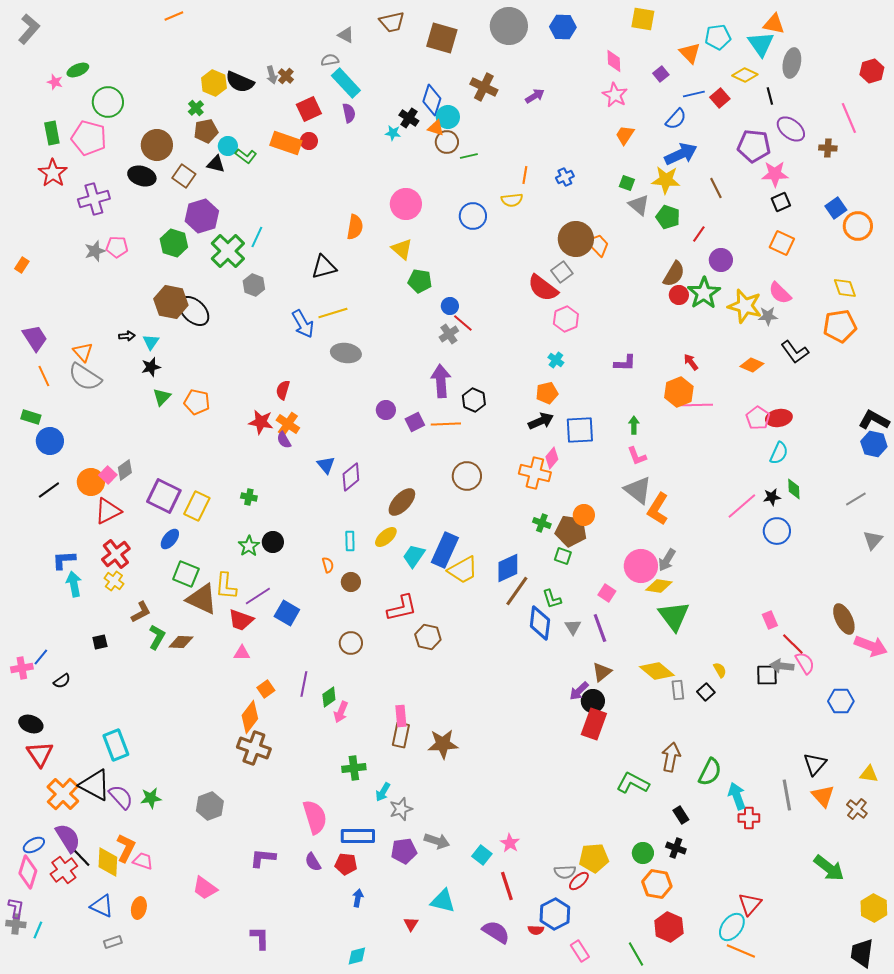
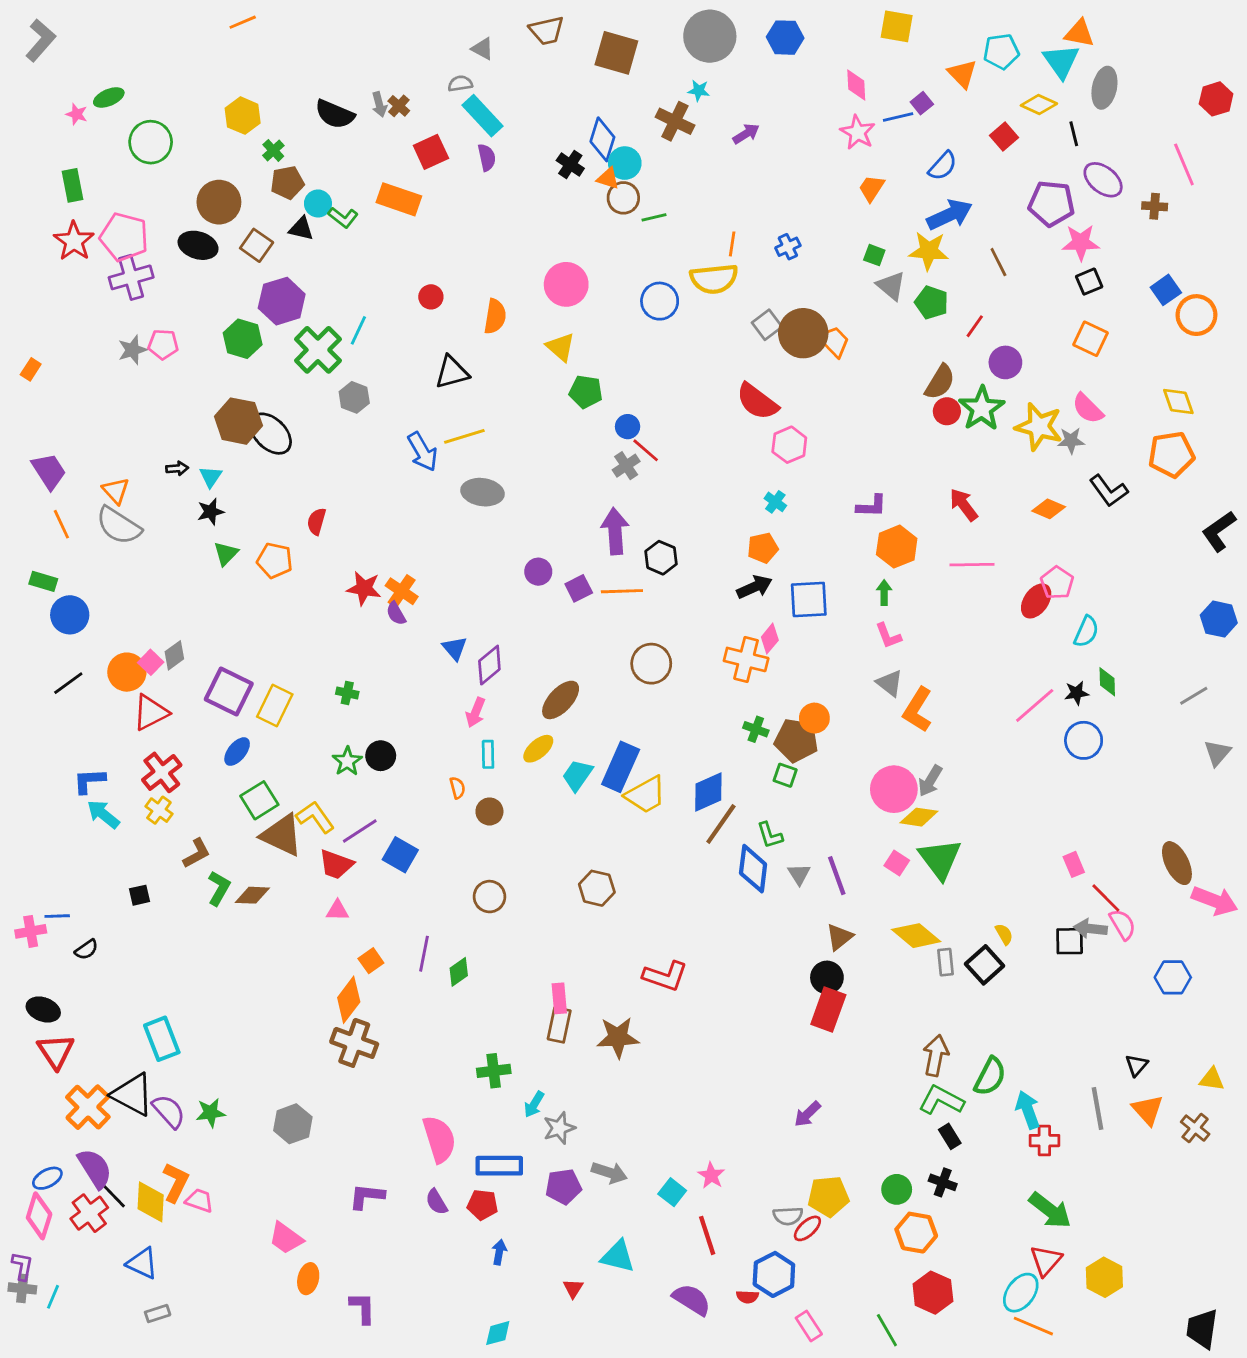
yellow hexagon: (214, 83) -> (243, 116), moved
blue line: (694, 94) -> (898, 117), moved
cyan star: (393, 133) -> (699, 91), moved
pink pentagon: (89, 138) -> (124, 237), moved
red circle: (309, 141) -> (431, 297), moved
yellow semicircle: (512, 200) -> (714, 279), size x1.6
gray square: (562, 272) -> (767, 325), moved
red arrow: (691, 362) -> (964, 505), size x1.4
red semicircle: (283, 390) -> (317, 521), moved
orange hexagon: (679, 392) -> (897, 547), moved
red ellipse: (779, 418) -> (1036, 601), moved, turned -45
black L-shape: (874, 420) -> (1219, 531), moved, turned -64
gray triangle: (638, 490) -> (890, 683), size x0.7
green square: (186, 574) -> (259, 800), turned 36
cyan arrow: (74, 584) -> (103, 814), turned -40
yellow L-shape: (226, 586) -> (315, 817), turned 140
pink square: (607, 593) -> (897, 863), moved
red L-shape: (402, 608) -> (665, 976), moved, turned 32
blue line: (41, 657) -> (57, 916), turned 48
purple arrow: (579, 691) -> (807, 1114), moved
black square: (706, 692) -> (985, 965), size x1.5
pink arrow: (341, 712) -> (476, 712), moved
black triangle: (815, 764) -> (1137, 1065), size x0.7
green L-shape: (633, 783) -> (941, 1100), moved
green arrow: (829, 868) -> (1050, 1210), moved
orange ellipse: (139, 908) -> (308, 1279), moved
yellow hexagon: (874, 908) -> (1104, 1277), moved

